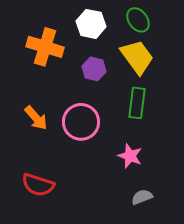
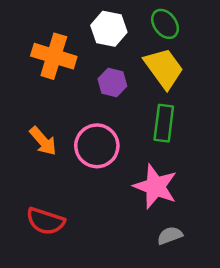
pink star: (130, 156) -> (155, 187), size x1.5

